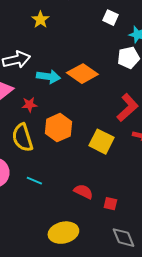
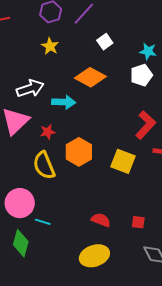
white square: (110, 18) -> (105, 42), moved, turned 35
orange diamond: (82, 74) -> (90, 77), moved
cyan line: (34, 181) -> (43, 222), moved
red semicircle: (83, 192) -> (101, 220), moved

